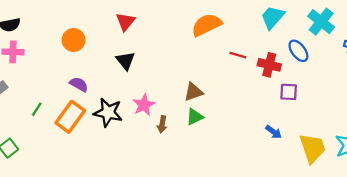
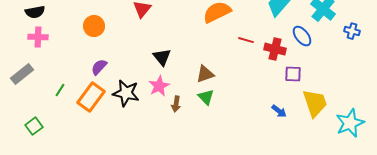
black triangle: (125, 61) -> (162, 57), moved
purple semicircle: (79, 84) -> (99, 67), turned -78
green triangle: (195, 117) -> (206, 97), turned -48
yellow trapezoid: (312, 148) -> (315, 103), moved

